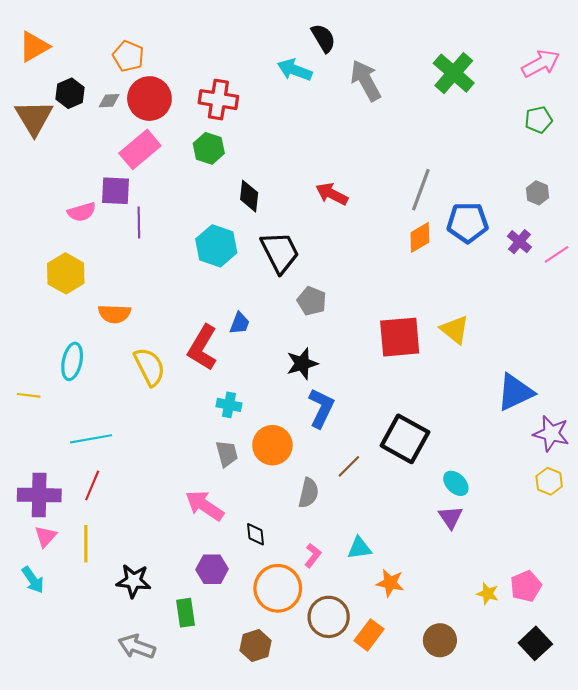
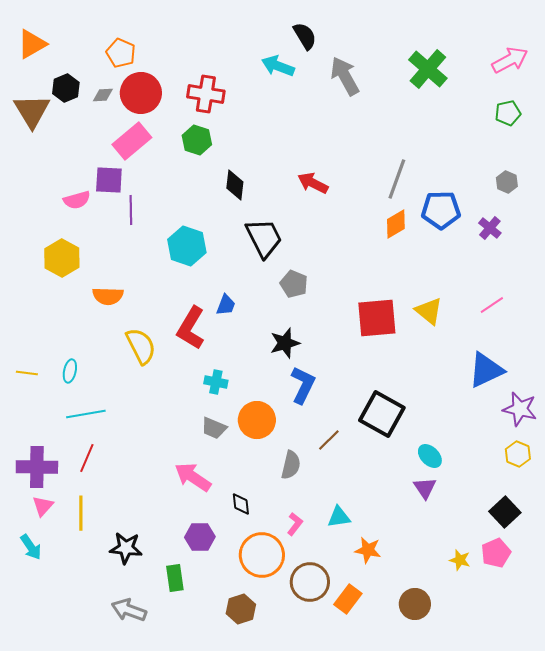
cyan hexagon: (216, 246) -> (187, 246), moved
pink line: (557, 254) -> (492, 305), moved
cyan ellipse: (72, 361) -> (70, 371), moved, size x0.7
gray trapezoid: (227, 454) -> (214, 428), turned 128
black square: (535, 643) -> (505, 512), moved

